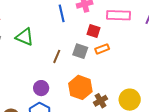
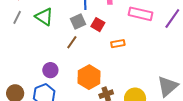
red square: (93, 31) -> (98, 25), moved
gray square: (80, 51) -> (78, 22), moved, turned 35

